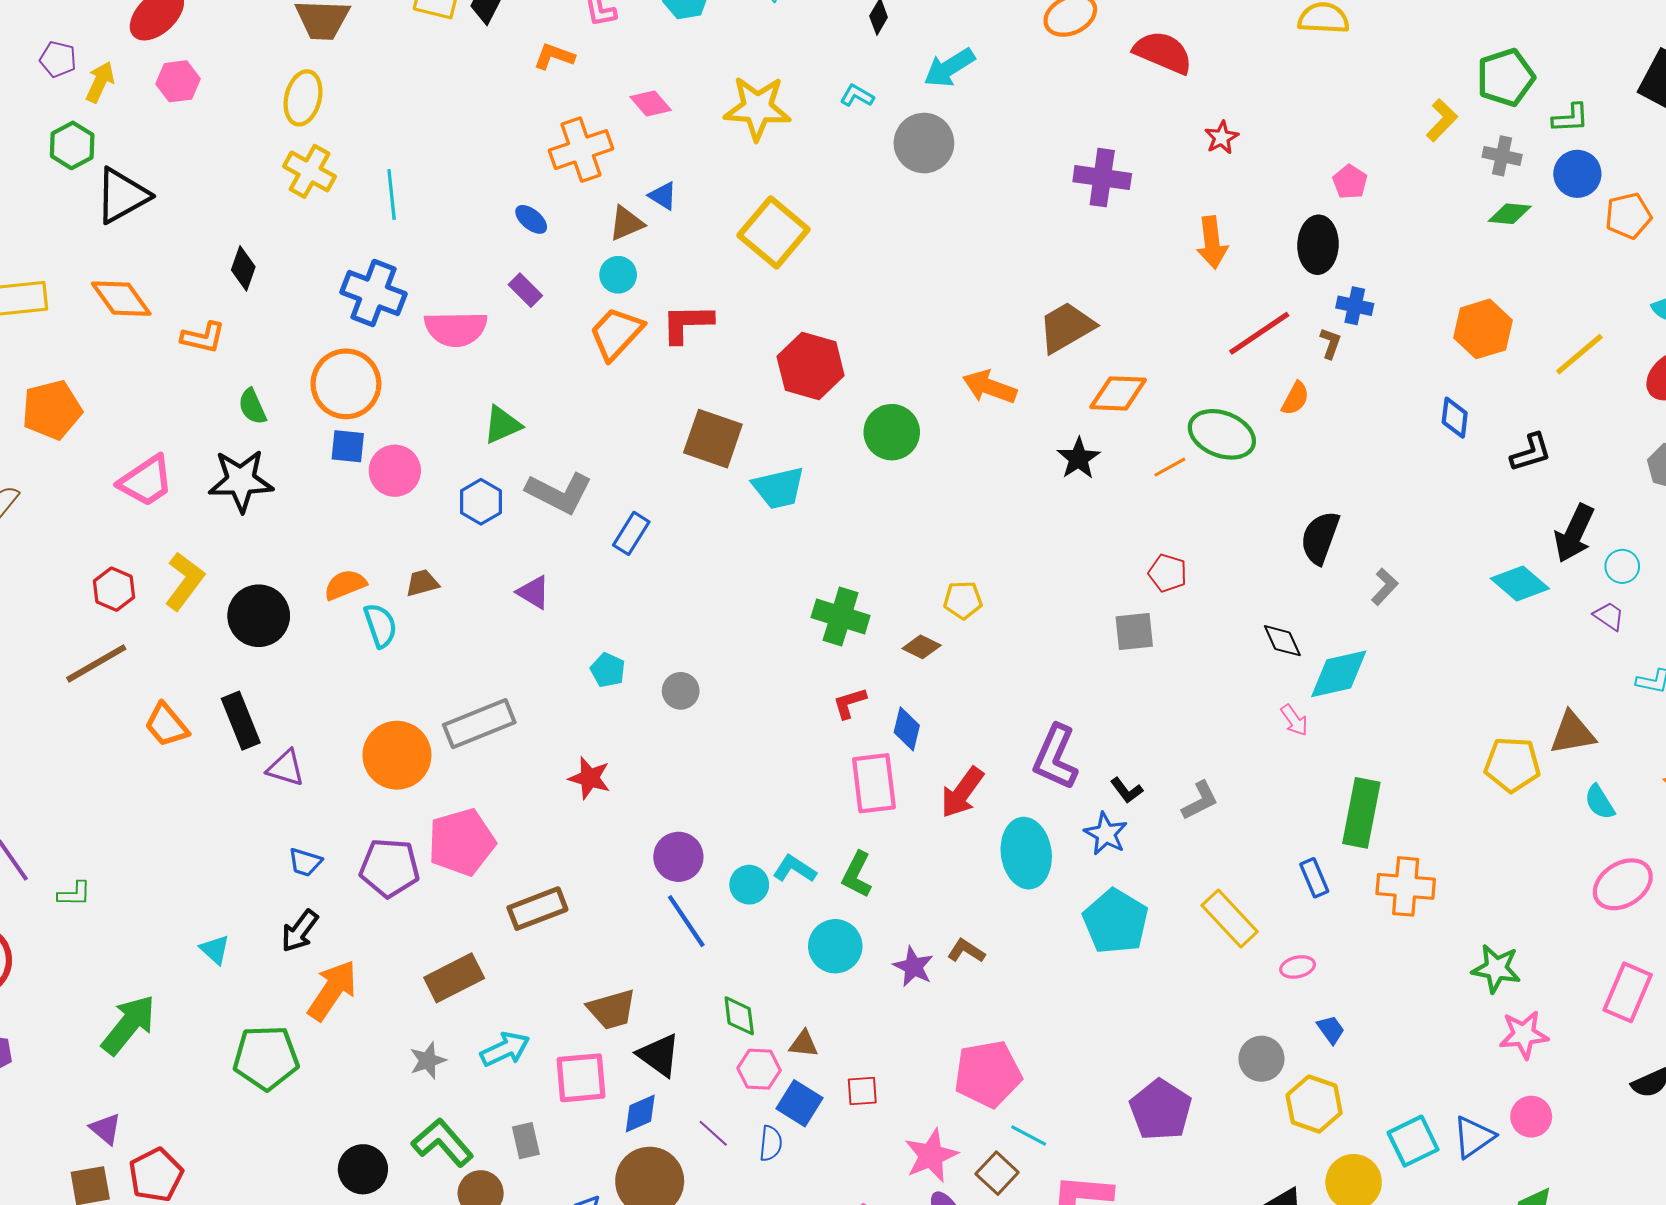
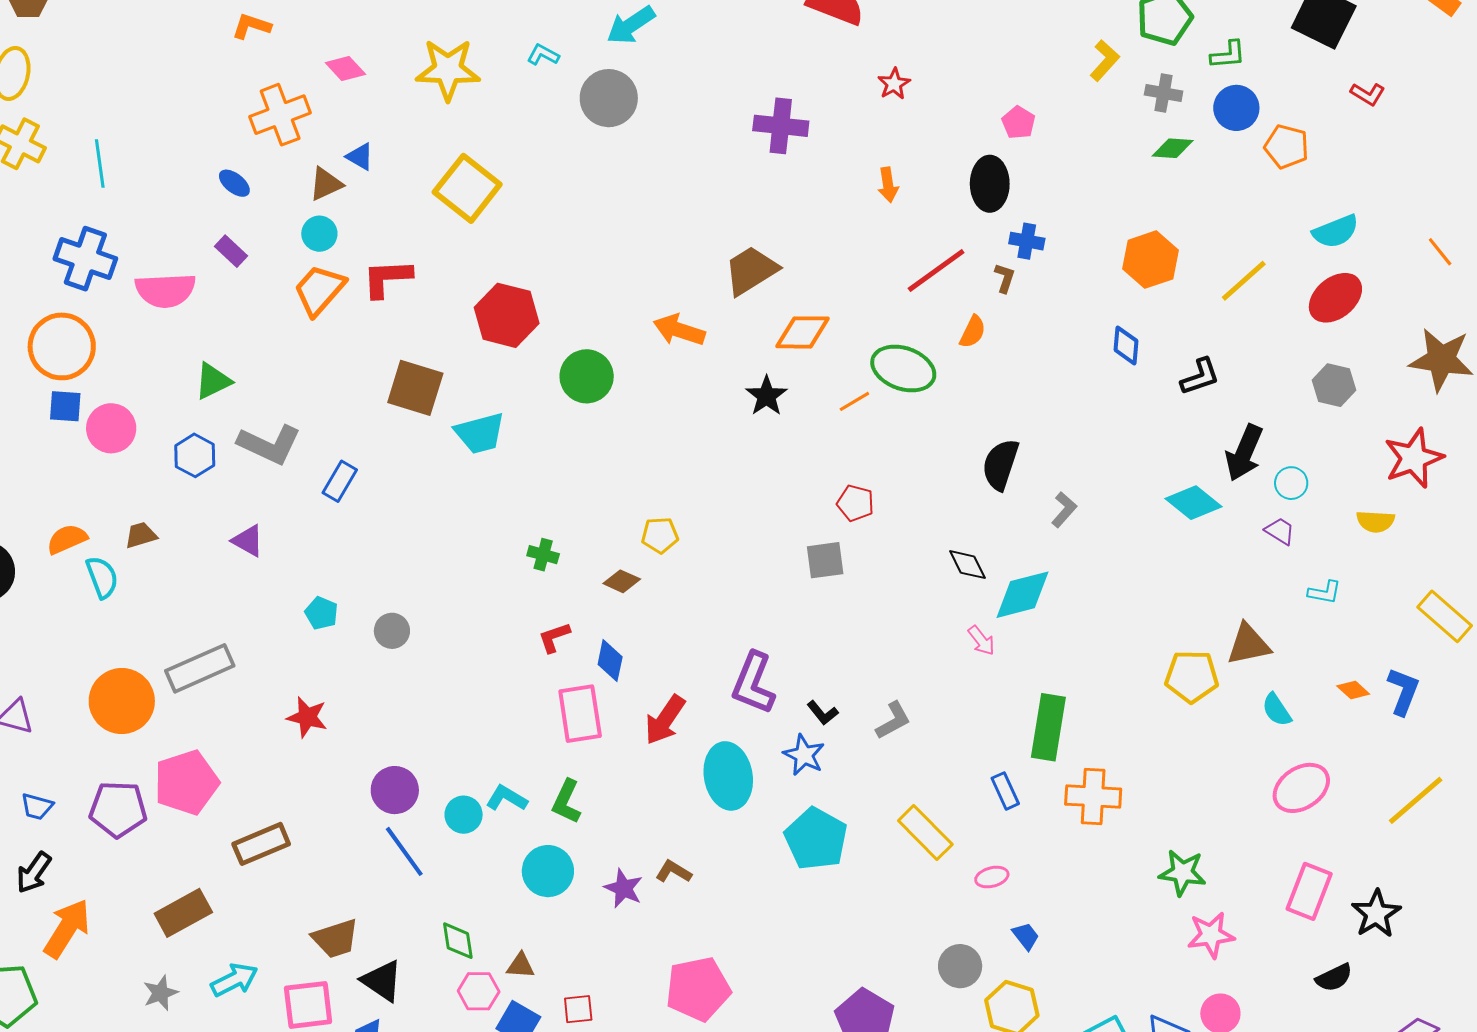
orange pentagon: (1628, 216) -> (1286, 147), turned 30
orange arrow: (1212, 242) -> (888, 185), size x0.7
green cross: (841, 616) -> (543, 555), size x0.6

